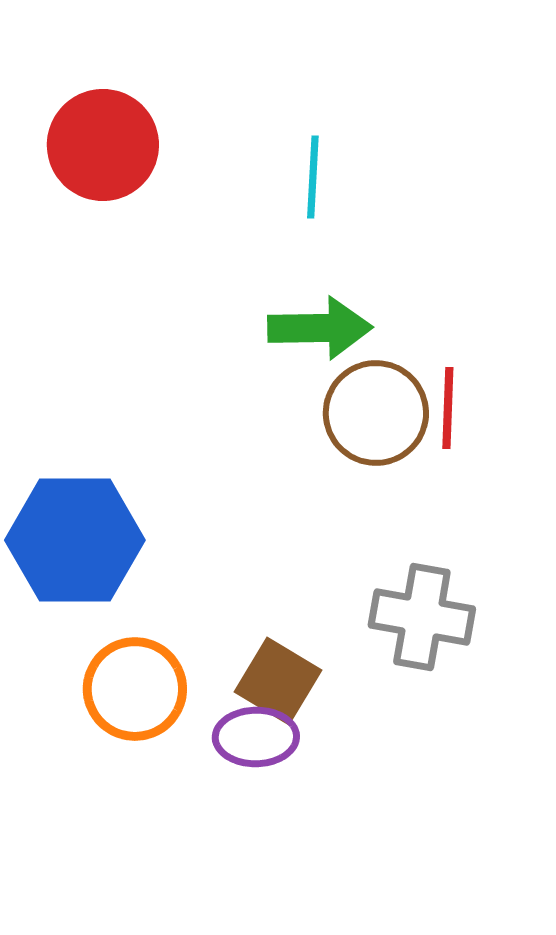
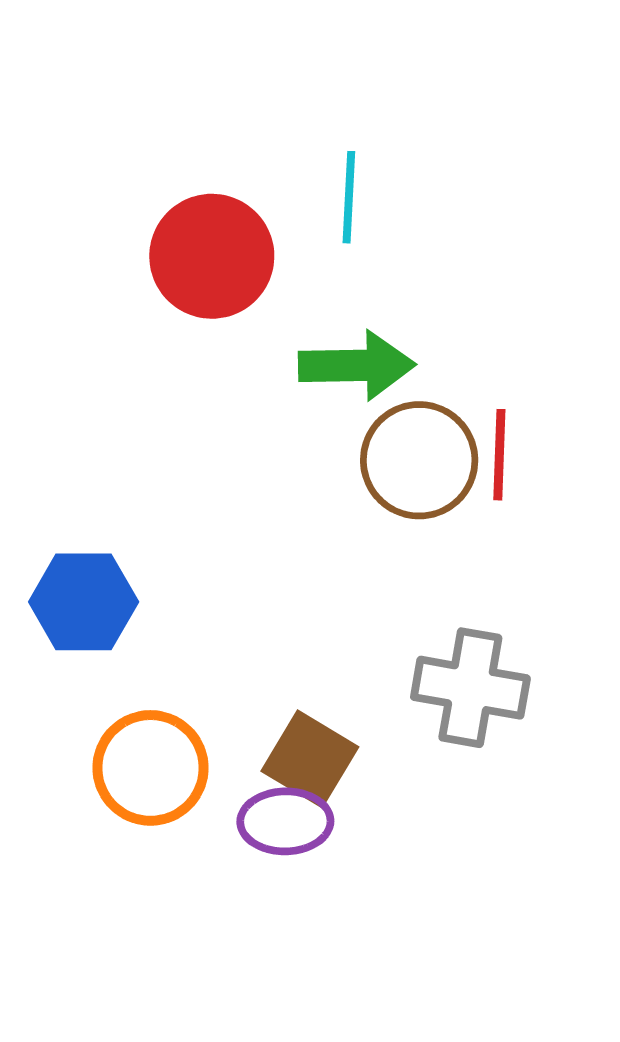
red circle: (103, 145) -> (212, 256), moved
blue hexagon: (75, 540) -> (84, 602), size x0.7

